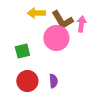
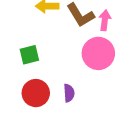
pink circle: (56, 38) -> (98, 53), moved

